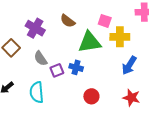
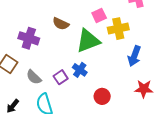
pink square: (105, 21) -> (99, 16), turned -32
gray semicircle: (41, 58) -> (34, 77), moved
blue cross: (76, 67) -> (80, 70), turned 32

